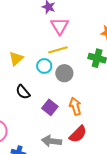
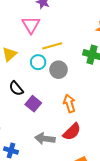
pink triangle: (60, 26) -> (31, 25), moved
purple square: (50, 107) -> (33, 104), moved

